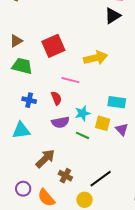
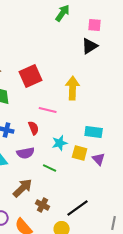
yellow arrow: (96, 58) -> (73, 88), turned -75
purple semicircle: (60, 122) -> (26, 153), moved
green line: (83, 135) -> (50, 168), moved

